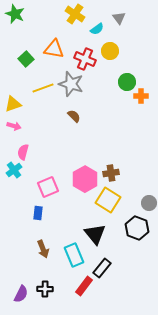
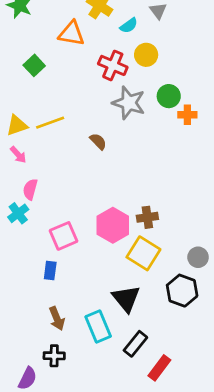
orange triangle: (54, 49) -> (71, 33), moved
gray star: (71, 84) -> (129, 103), moved
yellow line: (43, 88) -> (50, 123), moved
pink arrow: (14, 126) -> (18, 155), turned 32
red rectangle: (84, 286) -> (159, 368), moved
black cross: (45, 289) -> (54, 356), moved

